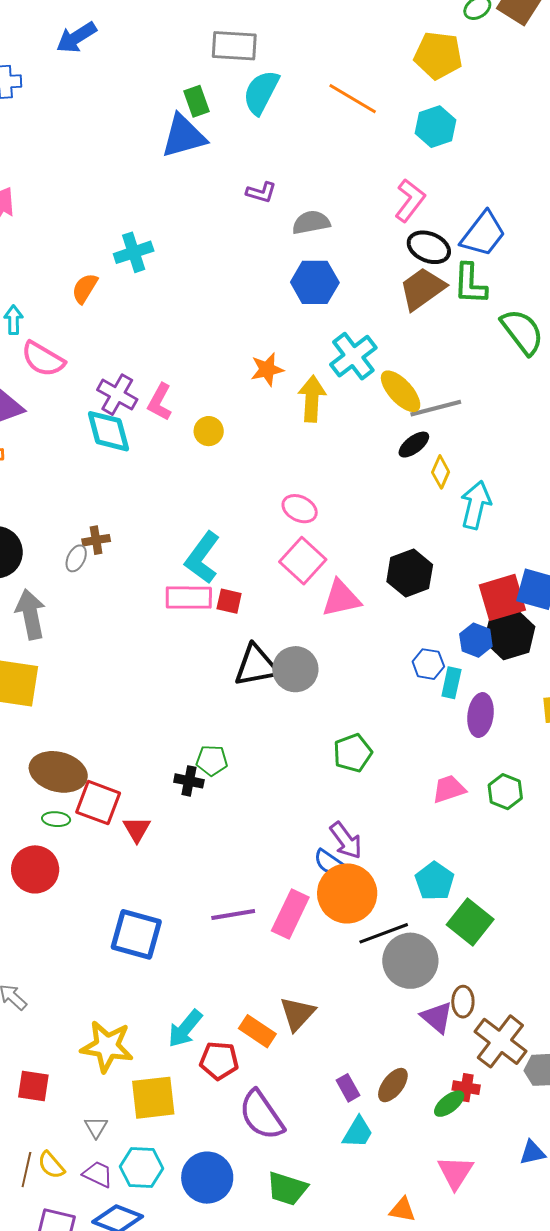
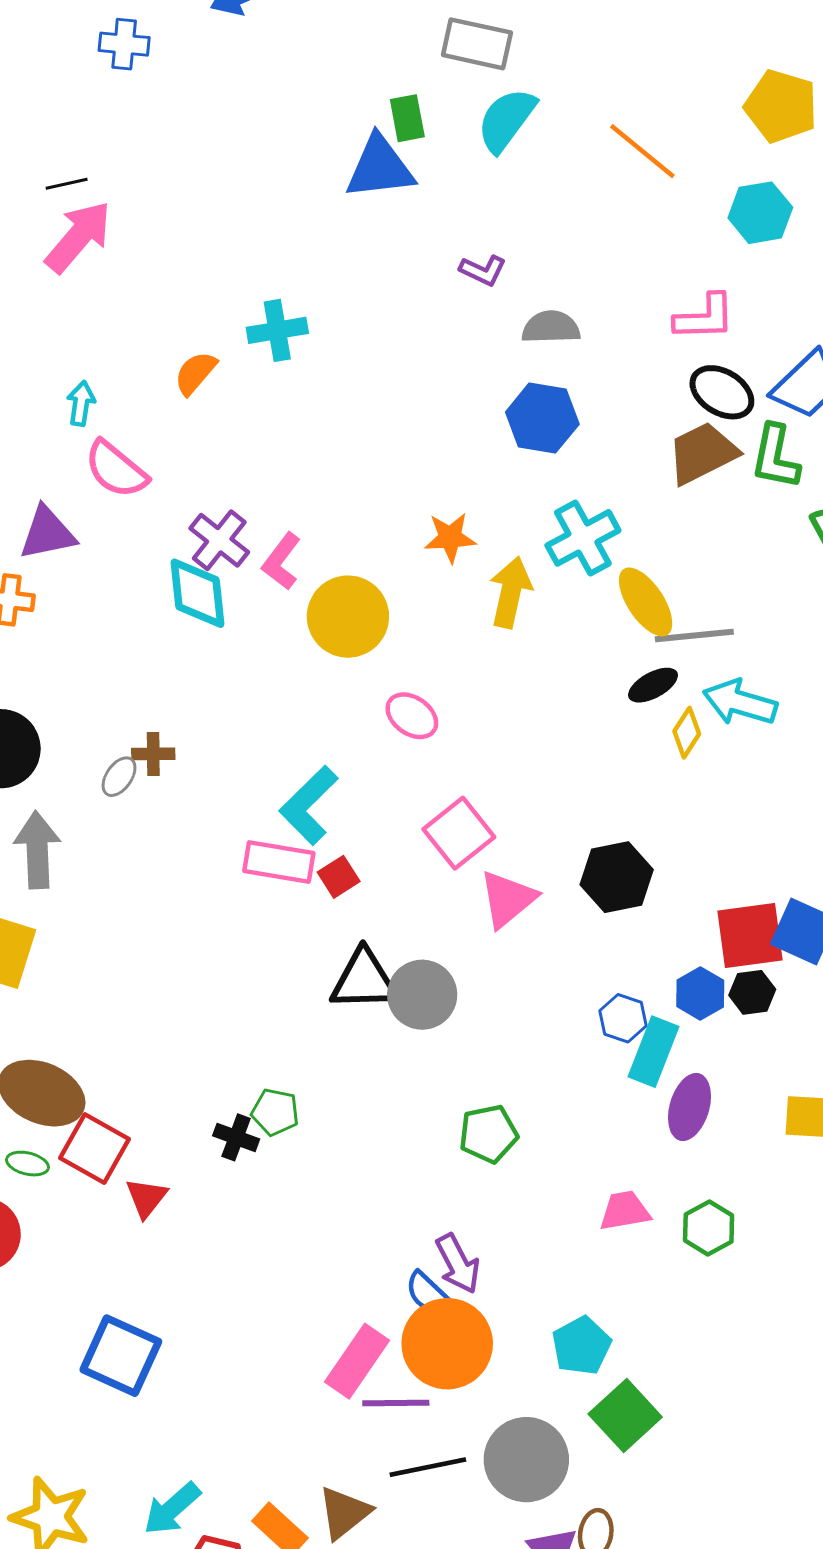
pink L-shape: (410, 200) -> (705, 317), turned 42
yellow circle: (209, 431) -> (348, 617), size x1.8
cyan arrow: (476, 505) -> (740, 702), moved, turned -96
pink ellipse: (300, 509) -> (412, 716), moved
pink triangle: (341, 598) -> (508, 899), turned -36
red square: (229, 601) -> (339, 877), turned 36
black hexagon: (510, 634) -> (752, 992), size x0.6
cyan rectangle: (451, 683) -> (653, 1052), size x1.4
purple line: (233, 914) -> (396, 1403), moved
black line: (384, 933) -> (428, 1467), moved

